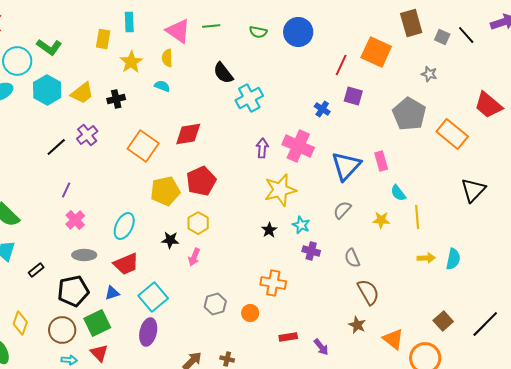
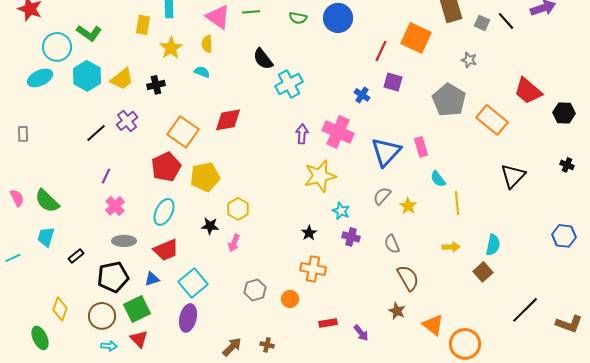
red pentagon: (201, 181) -> (166, 167), moved
yellow star: (381, 220) -> (408, 206), moved, turned 30
black star: (269, 230) -> (309, 233), moved
yellow arrow: (426, 258) -> (451, 247), moved
brown square: (443, 321) -> (483, 272), moved

